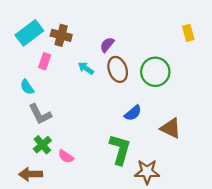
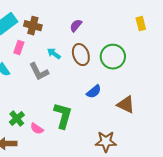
purple semicircle: (107, 45) -> (76, 26), moved
gray L-shape: (40, 114) -> (39, 72), moved
green L-shape: (120, 149) -> (63, 116), moved

